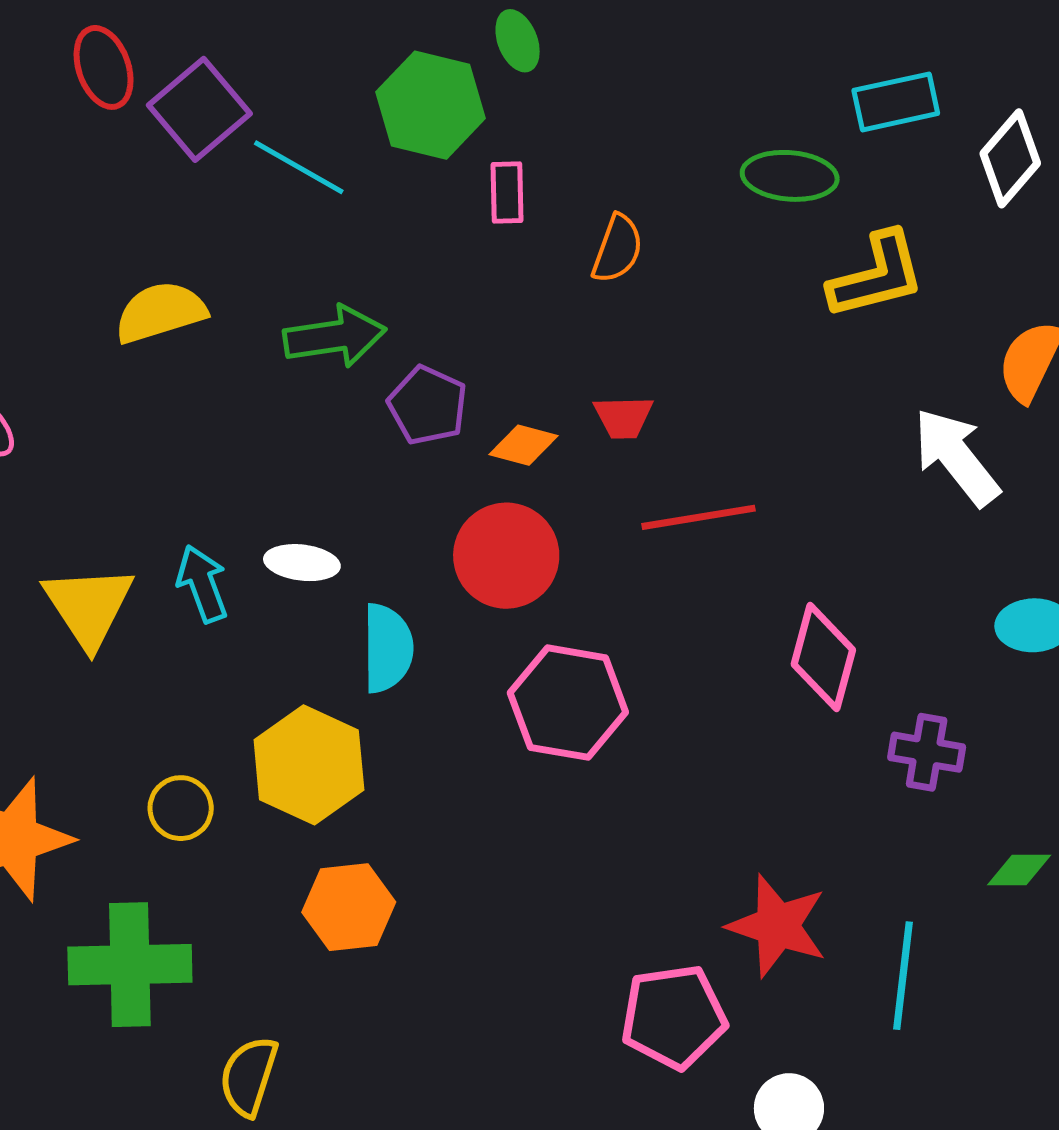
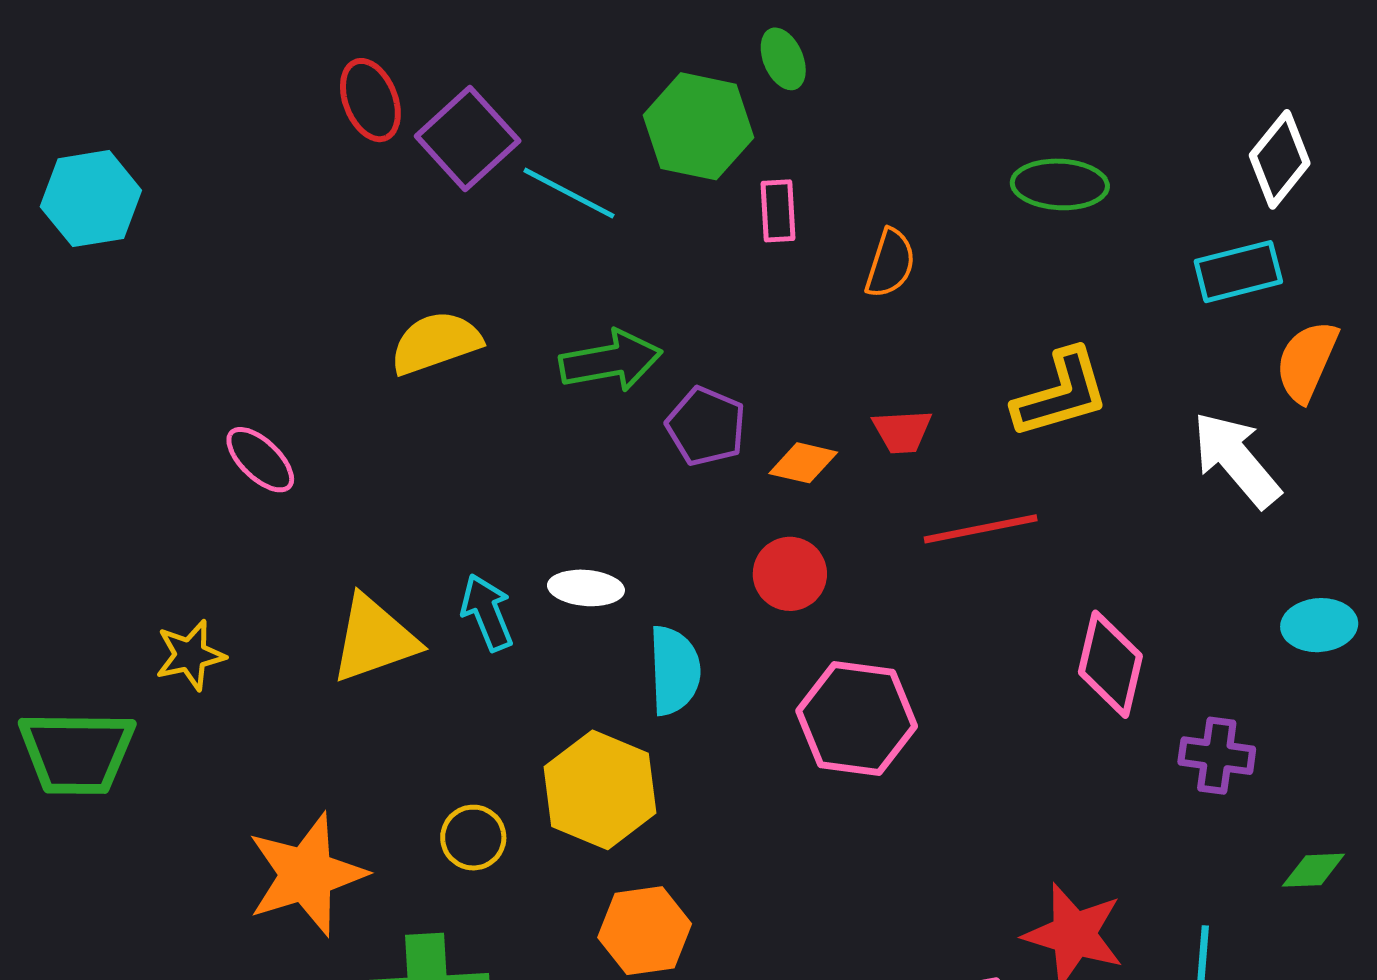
cyan rectangle: (896, 102) -> (1238, 272), moved
yellow L-shape: (877, 276) -> (1061, 393), moved
red circle: (506, 556) -> (790, 574), size x0.7
yellow triangle: (89, 606) -> (374, 639), turned 46

